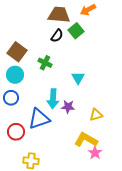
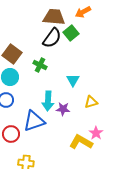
black semicircle: (57, 36) -> (52, 38), size x1.5
yellow triangle: (96, 115) -> (91, 102), moved
pink star: (95, 153) -> (96, 133), moved

